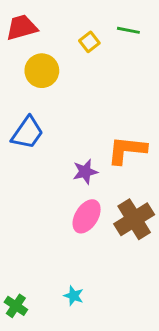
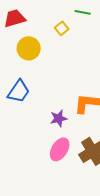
green line: (128, 30) -> (83, 12), moved

